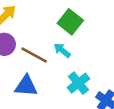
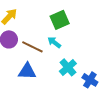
green square: (70, 22) -> (60, 20), turned 30

